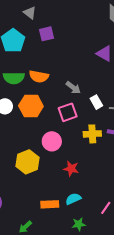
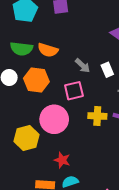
white rectangle: (96, 102) -> (107, 70), moved
pink circle: (52, 141) -> (54, 119), size x1.4
red star: (71, 169) -> (62, 160), moved

